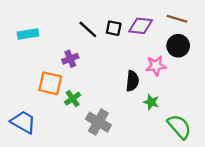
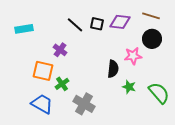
purple cross: (70, 59) -> (60, 50), turned -32
blue trapezoid: (23, 122) -> (42, 104), moved
green semicircle: (179, 127) -> (159, 93), moved

